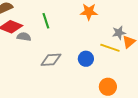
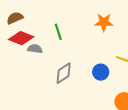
gray diamond: (51, 60) -> (64, 73), turned -30

